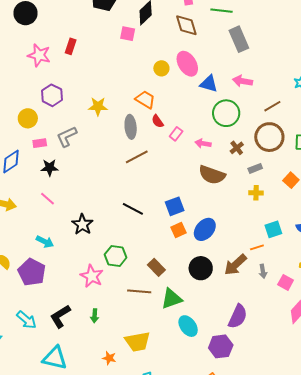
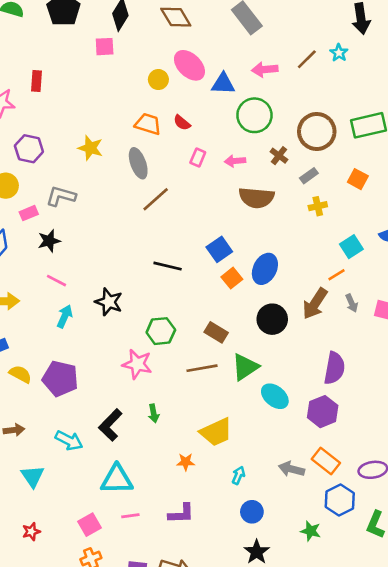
yellow star: (98, 106) -> (90, 148), turned 30
brown line: (272, 106) -> (307, 59), moved
red semicircle: (158, 121) -> (182, 123), moved
gray L-shape: (67, 137) -> (61, 196), turned 55
cyan arrow: (45, 242) -> (65, 316), moved, turned -78

